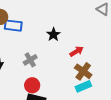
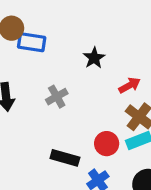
red circle: (32, 85) -> (107, 144), moved

